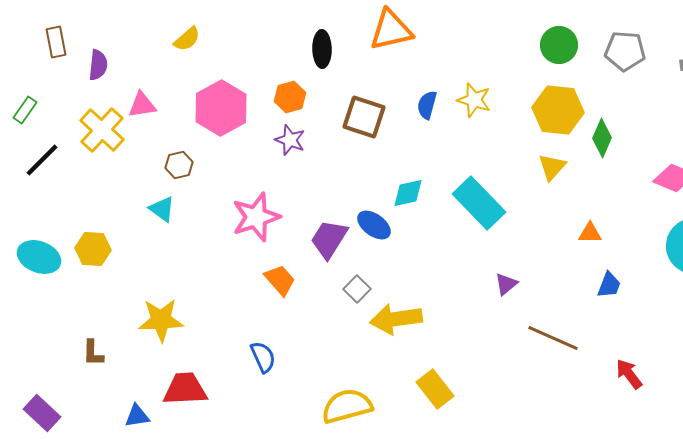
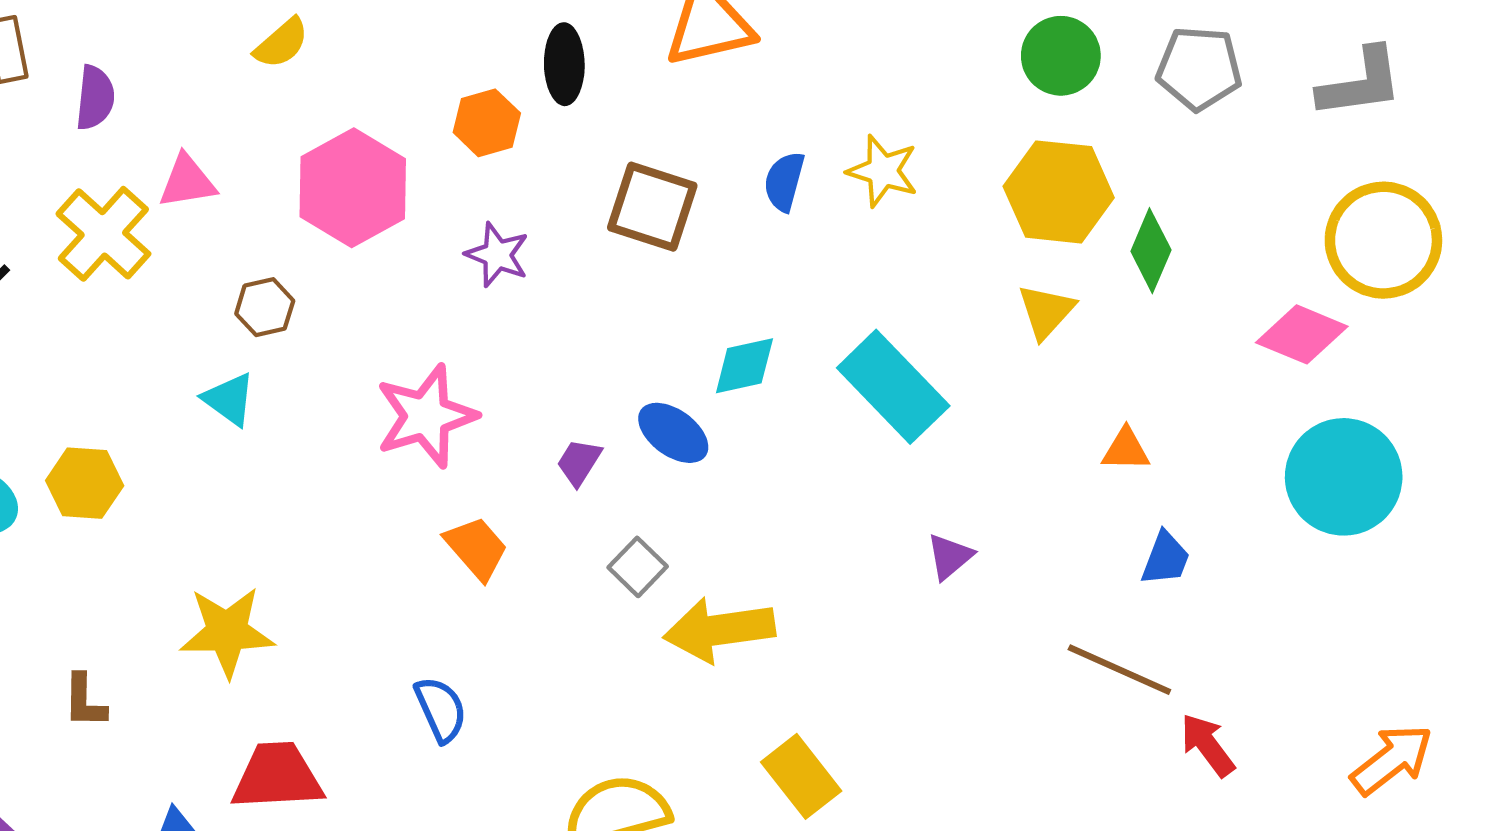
orange hexagon: (290, 97) -> (487, 123), moved
purple trapezoid: (329, 239) -> (579, 462), size x0.6
brown line: (553, 338) -> (1119, 670), moved

